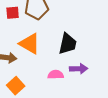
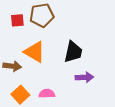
pink semicircle: (56, 75) -> (47, 94), moved

